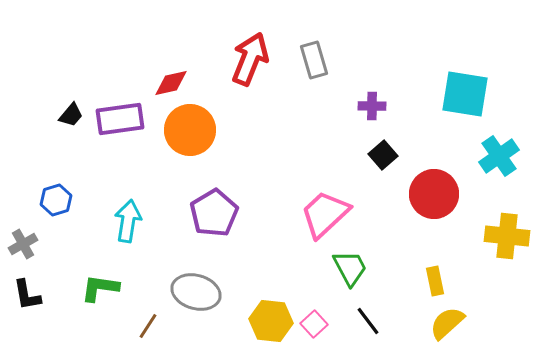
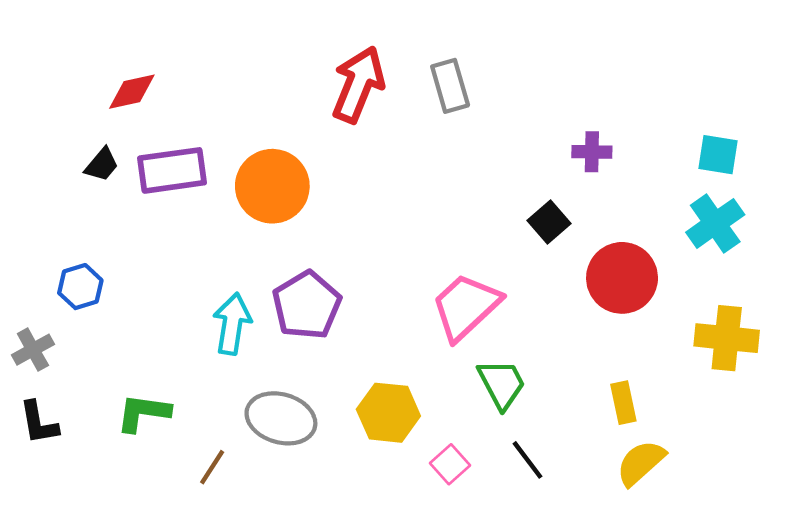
red diamond: (171, 83) -> (132, 92), moved
cyan square: (465, 94) -> (718, 155), moved, size x0.6
purple cross: (372, 106) -> (592, 152), moved
cyan arrow: (128, 221) -> (232, 324), moved
yellow hexagon: (271, 321) -> (388, 413), moved

